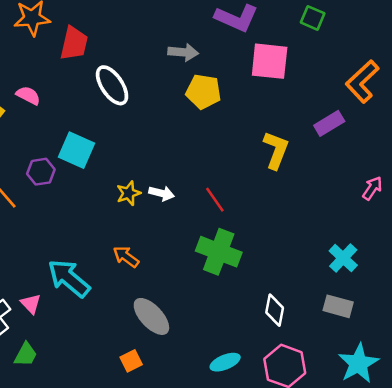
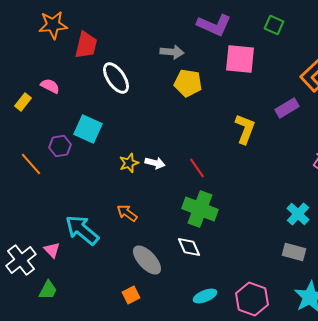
white diamond: (275, 310) -> (189, 247), moved, turned -35

